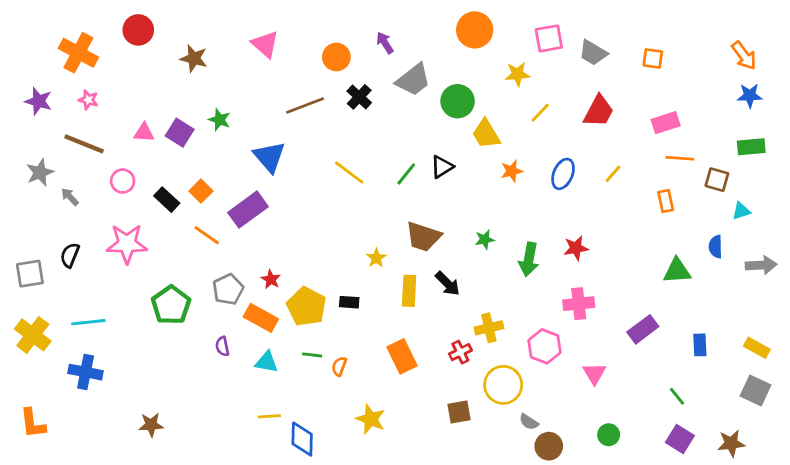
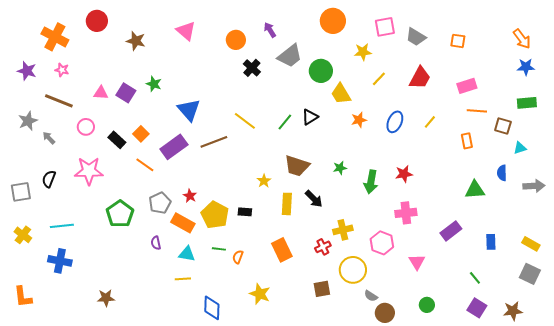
brown line: (305, 105) -> (214, 142), moved
yellow cross: (33, 335) -> (23, 235), size x0.7
yellow line: (269, 416) -> (183, 279), moved

